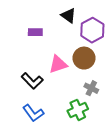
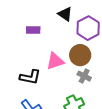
black L-shape: (32, 81) -> (30, 77), turned -35
gray cross: (91, 88) -> (84, 76), moved

